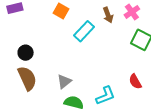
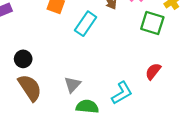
red semicircle: (135, 82) -> (153, 71), turned 77

